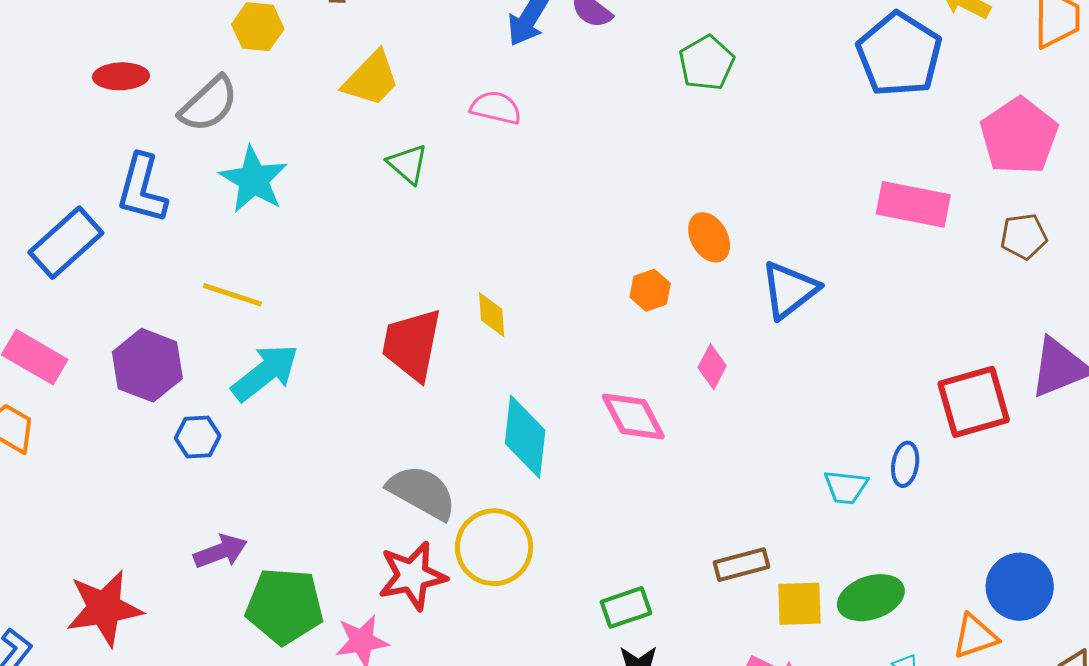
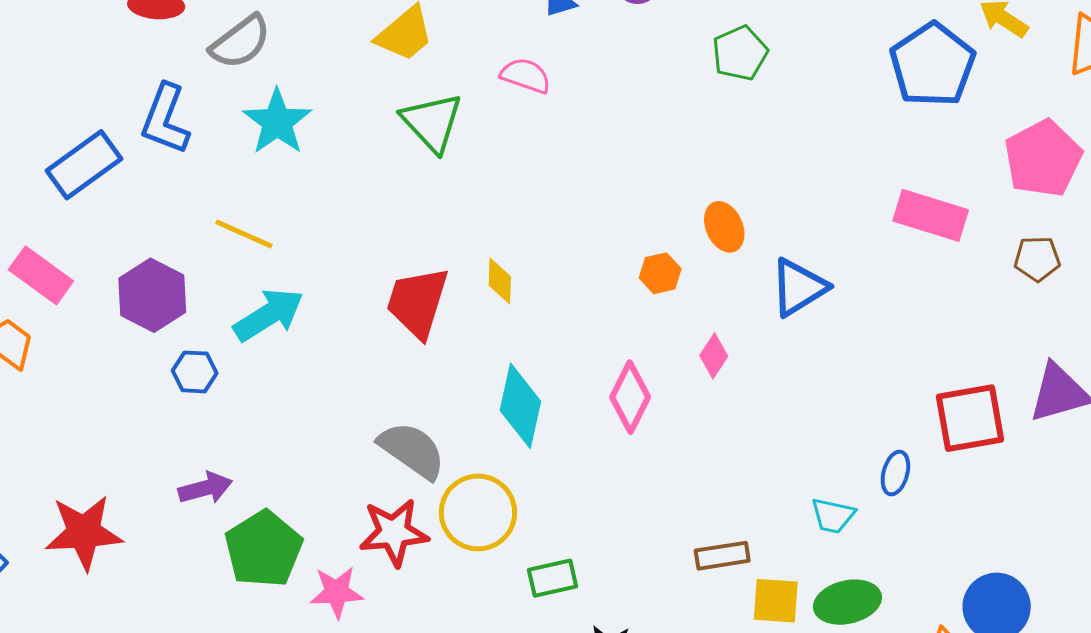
green triangle: (408, 164) -> (432, 122), size x1.5
pink diamond: (633, 417) -> (630, 397), turned 48
cyan trapezoid: (846, 487) -> (833, 516), moved
green pentagon: (285, 606) -> (263, 549), turned 30
green rectangle: (626, 607) -> (553, 578), moved

